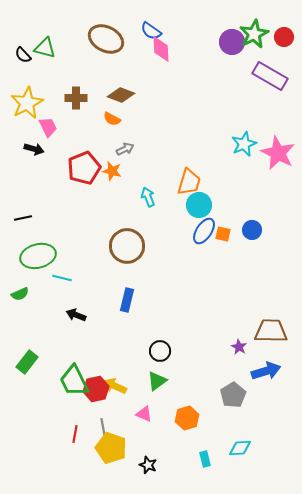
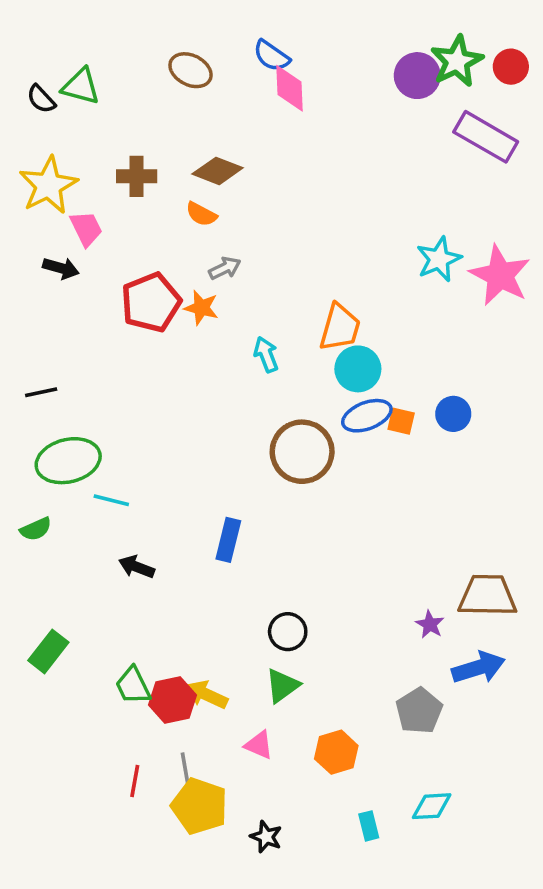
brown ellipse: (106, 39) -> (191, 70), size x0.7
blue ellipse: (204, 231) -> (367, 416), turned 36
brown circle: (127, 246) -> (302, 452), moved
green trapezoid: (74, 381) -> (133, 686), size x0.7

